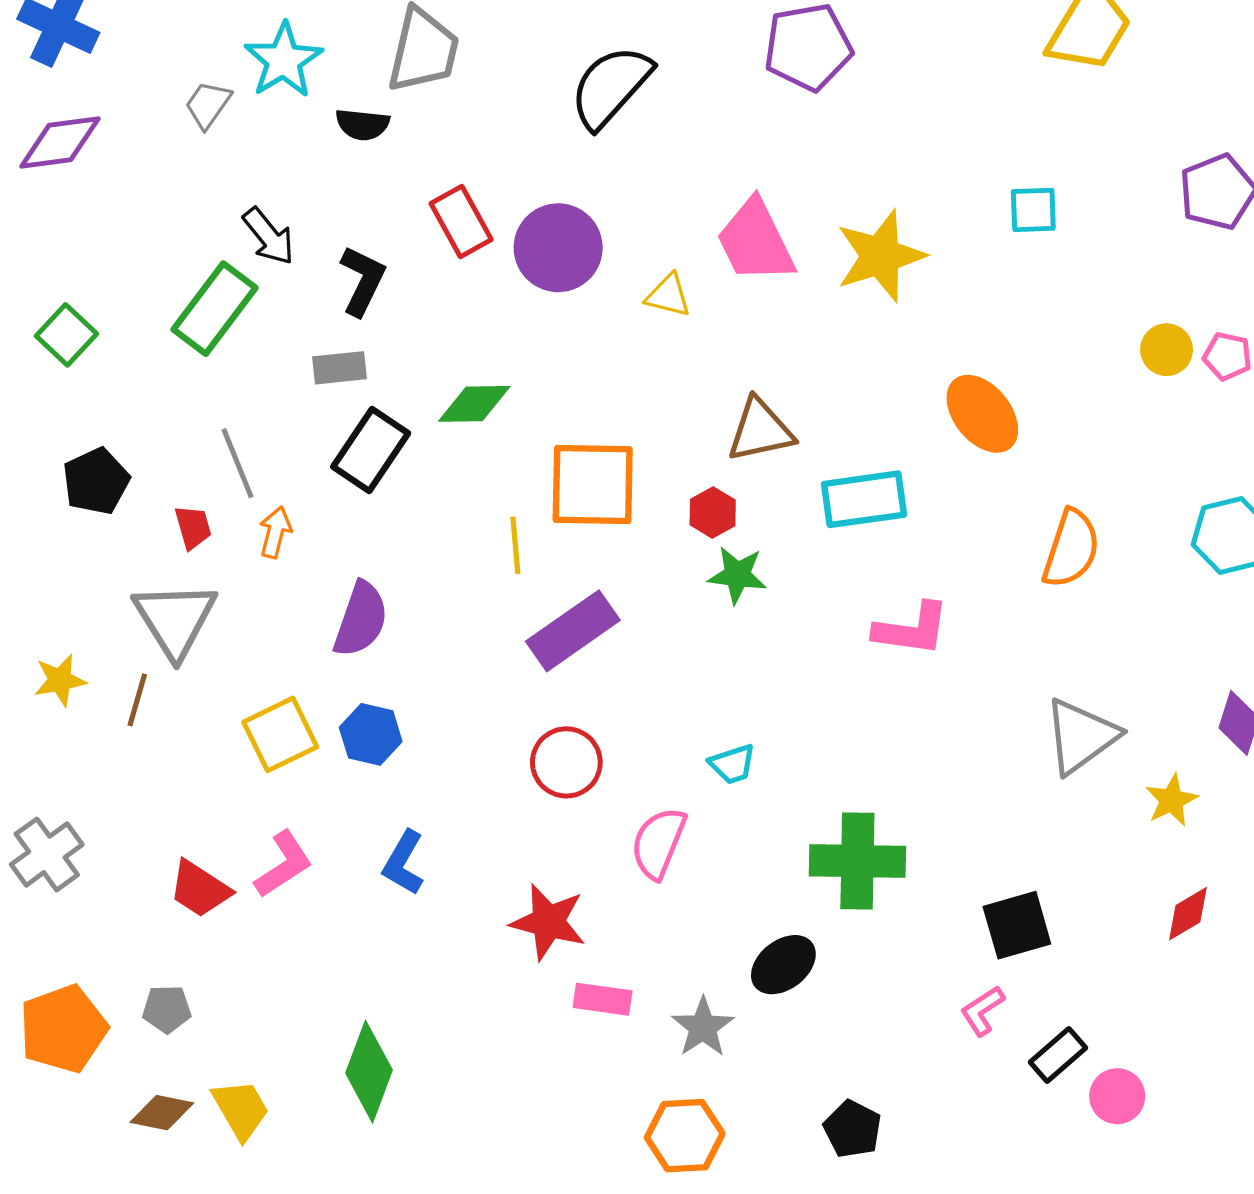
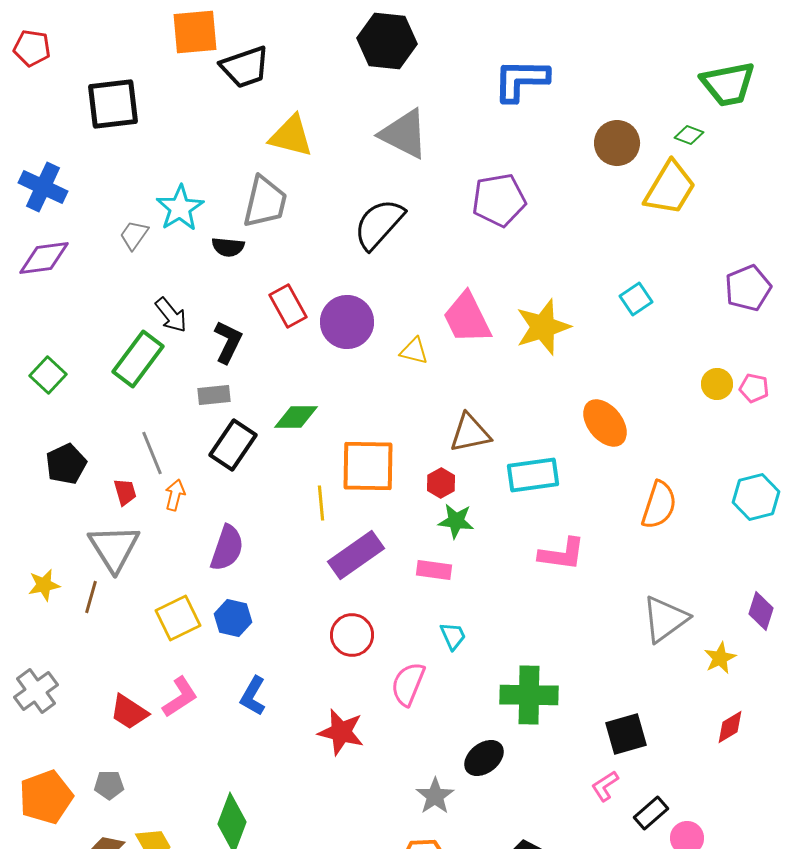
cyan square: (1033, 210) -> (636, 299), turned -32
cyan trapezoid: (732, 764) -> (453, 636), turned -96
pink rectangle: (603, 999) -> (434, 570), moved

